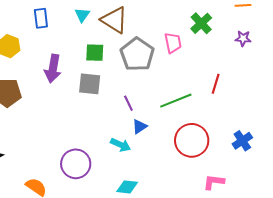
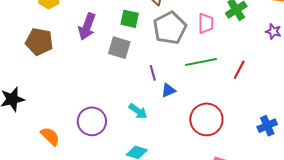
green line: (176, 101) -> (201, 62), moved
blue triangle: (140, 127) -> (168, 90), moved
blue cross: (242, 141) -> (267, 126), moved

